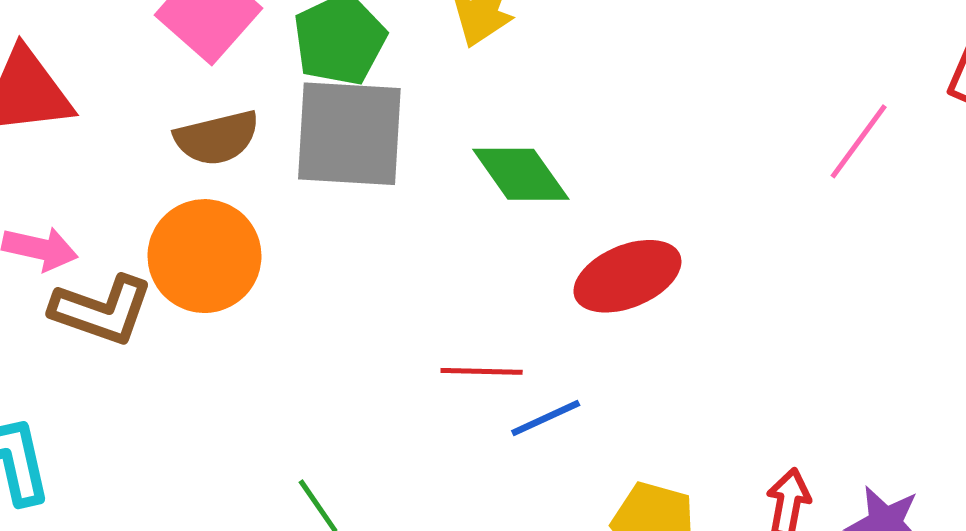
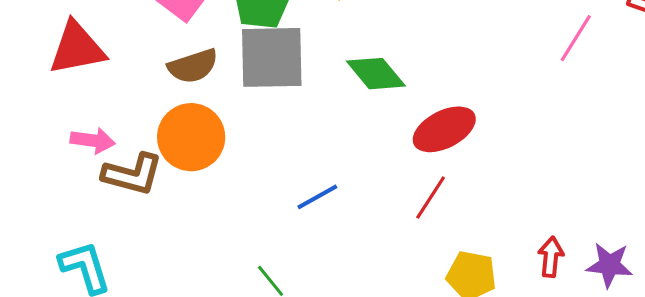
red line: (482, 371) -> (431, 198), moved, turned -54
blue line: (546, 418) -> (317, 197), moved

